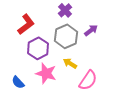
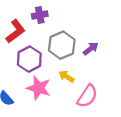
purple cross: (65, 10) -> (40, 15), moved, turned 32
purple arrow: (91, 30) -> (91, 49), moved

